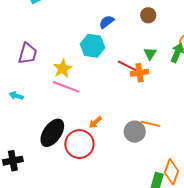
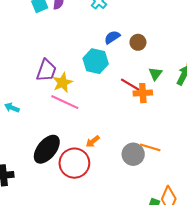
brown circle: (148, 15) -> (138, 42), moved
purple trapezoid: (28, 54) -> (46, 70), moved

